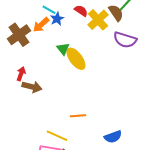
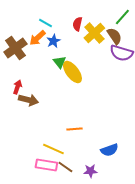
red semicircle: (81, 11) -> (77, 24), turned -112
brown semicircle: (116, 13) -> (114, 36), moved
blue star: (57, 19) -> (53, 41), moved

